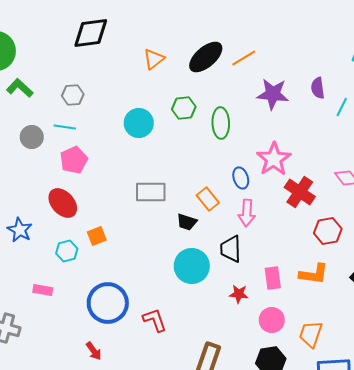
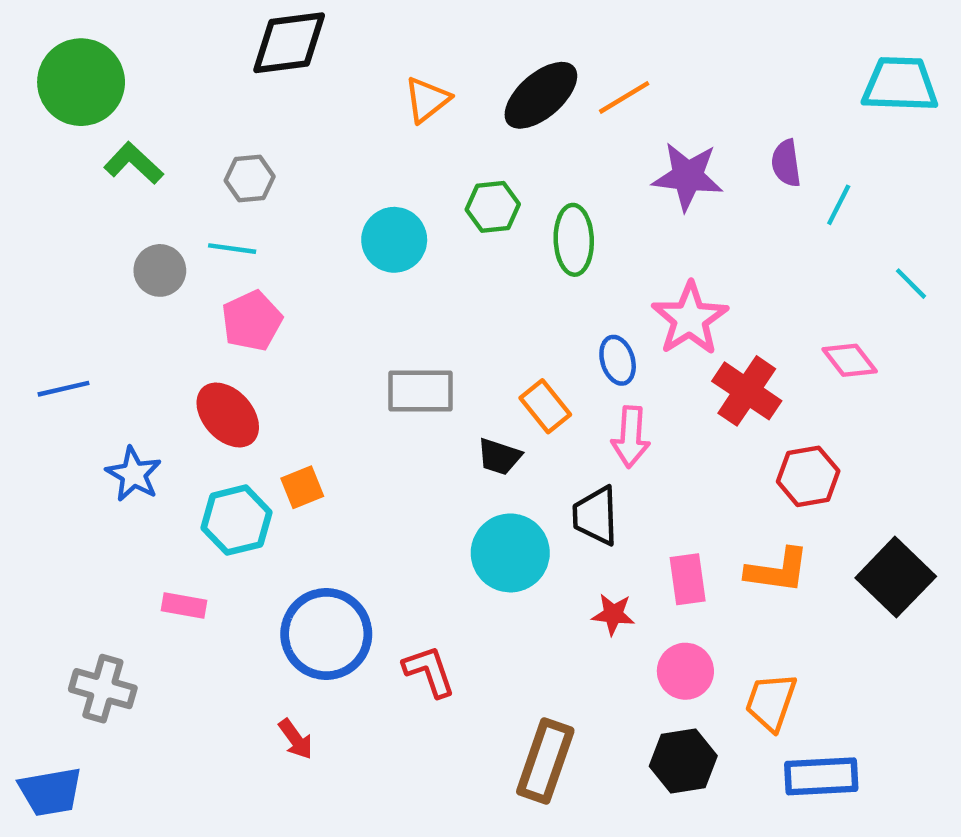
cyan hexagon: (67, 251) -> (237, 520), size x1.4

